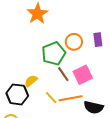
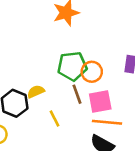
orange circle: (74, 42) -> (92, 72), moved
orange line: (71, 98) -> (107, 122), moved

